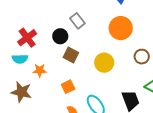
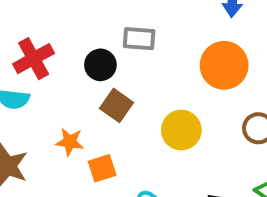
gray rectangle: (77, 21) -> (139, 39), turned -56
orange star: (40, 70) -> (70, 142), moved

